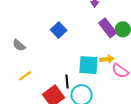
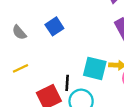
blue square: (59, 30) -> (54, 26), moved

